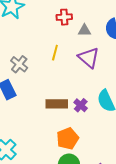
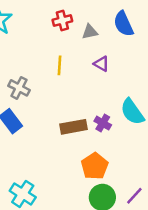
purple triangle: (89, 58) -> (101, 64), size x0.6

